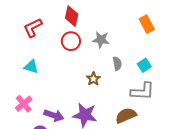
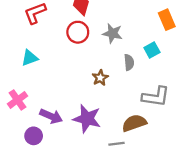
cyan square: (144, 65) -> (152, 50), moved
cyan triangle: (31, 67) -> (30, 58), turned -42

